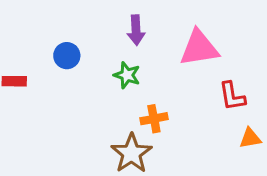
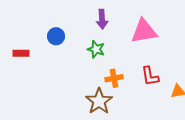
red L-shape: (232, 96) -> (150, 76), moved

